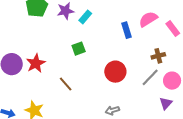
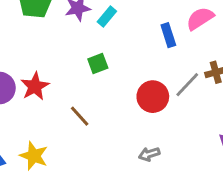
gray line: (150, 77) -> (187, 85), moved

